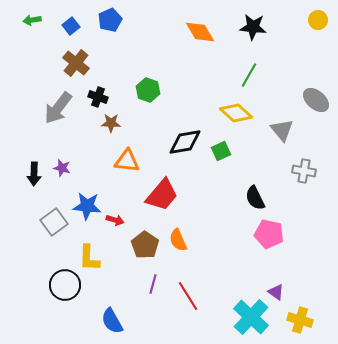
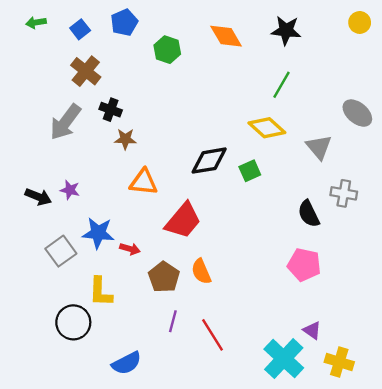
green hexagon: (148, 90) -> (167, 50), moved
black arrow: (34, 174) -> (38, 197), turned -70
black semicircle: (255, 198) -> (309, 214), moved
blue semicircle: (112, 321) -> (126, 363), turned -88

